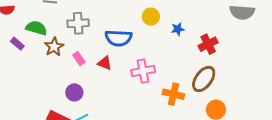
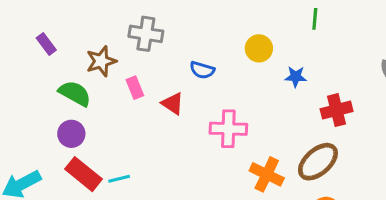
green semicircle: (36, 28) -> (75, 93), moved
blue semicircle: (118, 38) -> (202, 70), size x0.6
purple circle: (74, 92) -> (71, 134), moved

